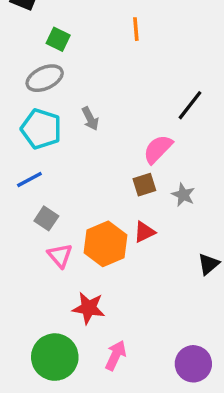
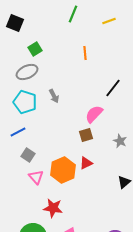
orange line: (136, 29) -> (85, 53), moved
green square: (58, 39) -> (35, 49), turned 32
gray star: (183, 195) -> (120, 141), moved

